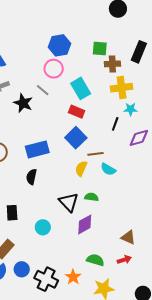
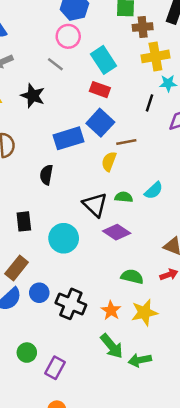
black star: (23, 103) -> (33, 96), moved
blue rectangle: (37, 149) -> (69, 138), moved
cyan semicircle: (108, 169) -> (154, 191), moved, turned -70
purple diamond: (85, 224) -> (117, 232), turned 65
cyan circle: (43, 227) -> (64, 238), size x1.5
orange star: (73, 277) -> (111, 310), moved

